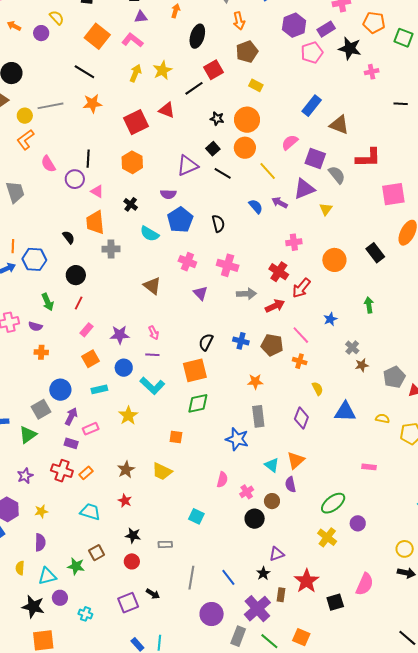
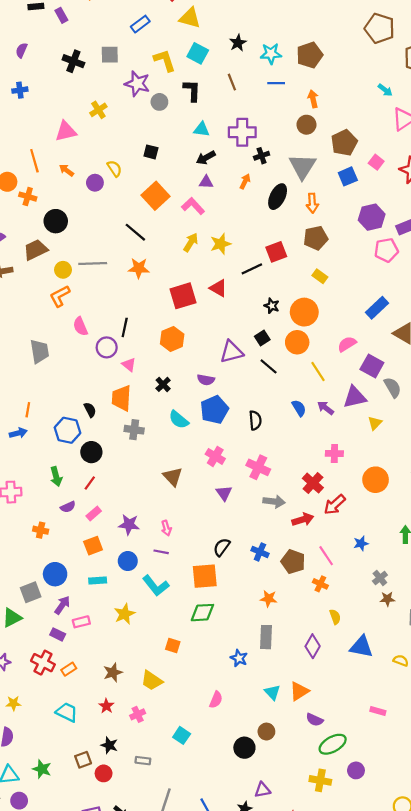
black ellipse: (197, 36) -> (278, 197), moved
blue hexagon: (34, 259) -> (67, 430), moved
purple semicircle: (35, 326) -> (68, 507), moved, turned -48
blue star: (237, 439) -> (239, 658), size x0.7
purple semicircle: (290, 484) -> (315, 720), moved, turned -63
pink cross: (247, 492) -> (138, 714), moved
yellow cross: (327, 537) -> (320, 780), turned -36
brown square: (97, 553) -> (83, 760), moved

